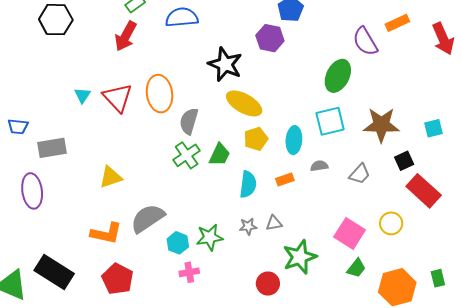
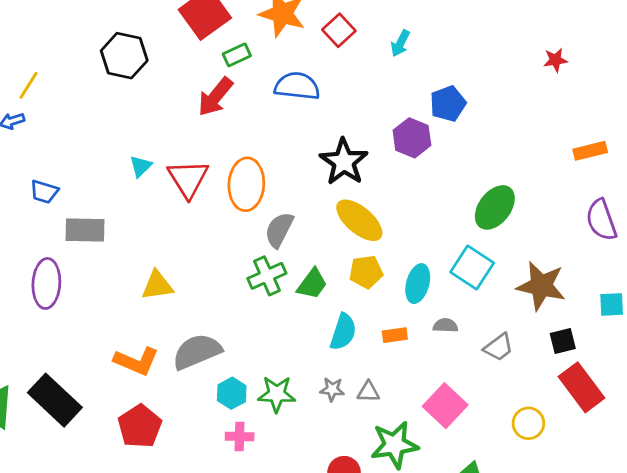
purple semicircle: (365, 41) -> (601, 220), moved
cyan square: (330, 121) -> (472, 267), turned 36
pink square: (350, 233) -> (445, 406), moved

